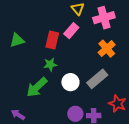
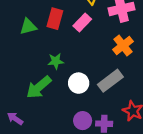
green triangle: (17, 40) -> (28, 27), moved
red rectangle: (52, 40) -> (55, 19), moved

